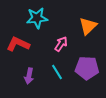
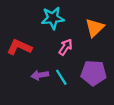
cyan star: (37, 18) -> (53, 18), moved
purple arrow: (29, 76) -> (40, 75), moved, turned 70

